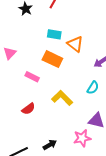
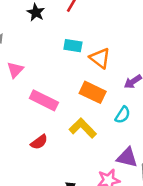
orange rectangle: (52, 59) -> (93, 92), moved
pink rectangle: (32, 77) -> (44, 100), size x1.5

